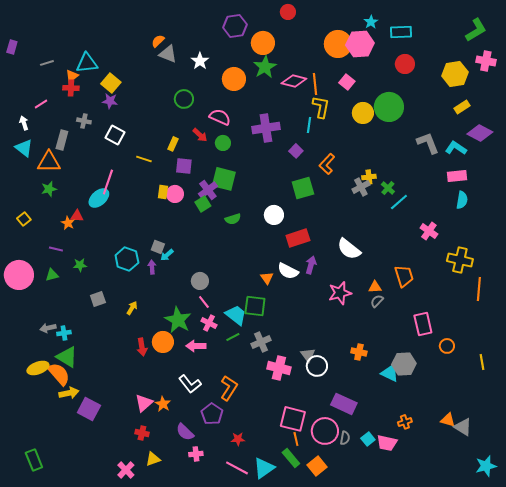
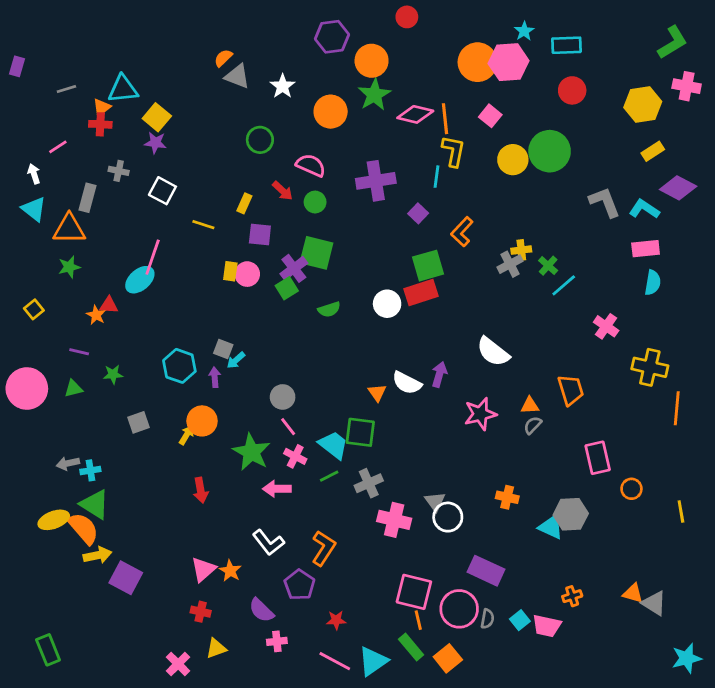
red rectangle: (298, 238) -> (421, 292), moved
orange circle: (163, 342) -> (202, 421), moved

